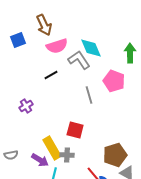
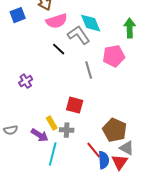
black line: (51, 75) -> (59, 49), moved, turned 72
pink pentagon: (114, 81) -> (114, 56), turned -30
yellow rectangle: (52, 148) -> (52, 123), size x0.6
brown pentagon: (115, 155) -> (115, 130), turned -30

